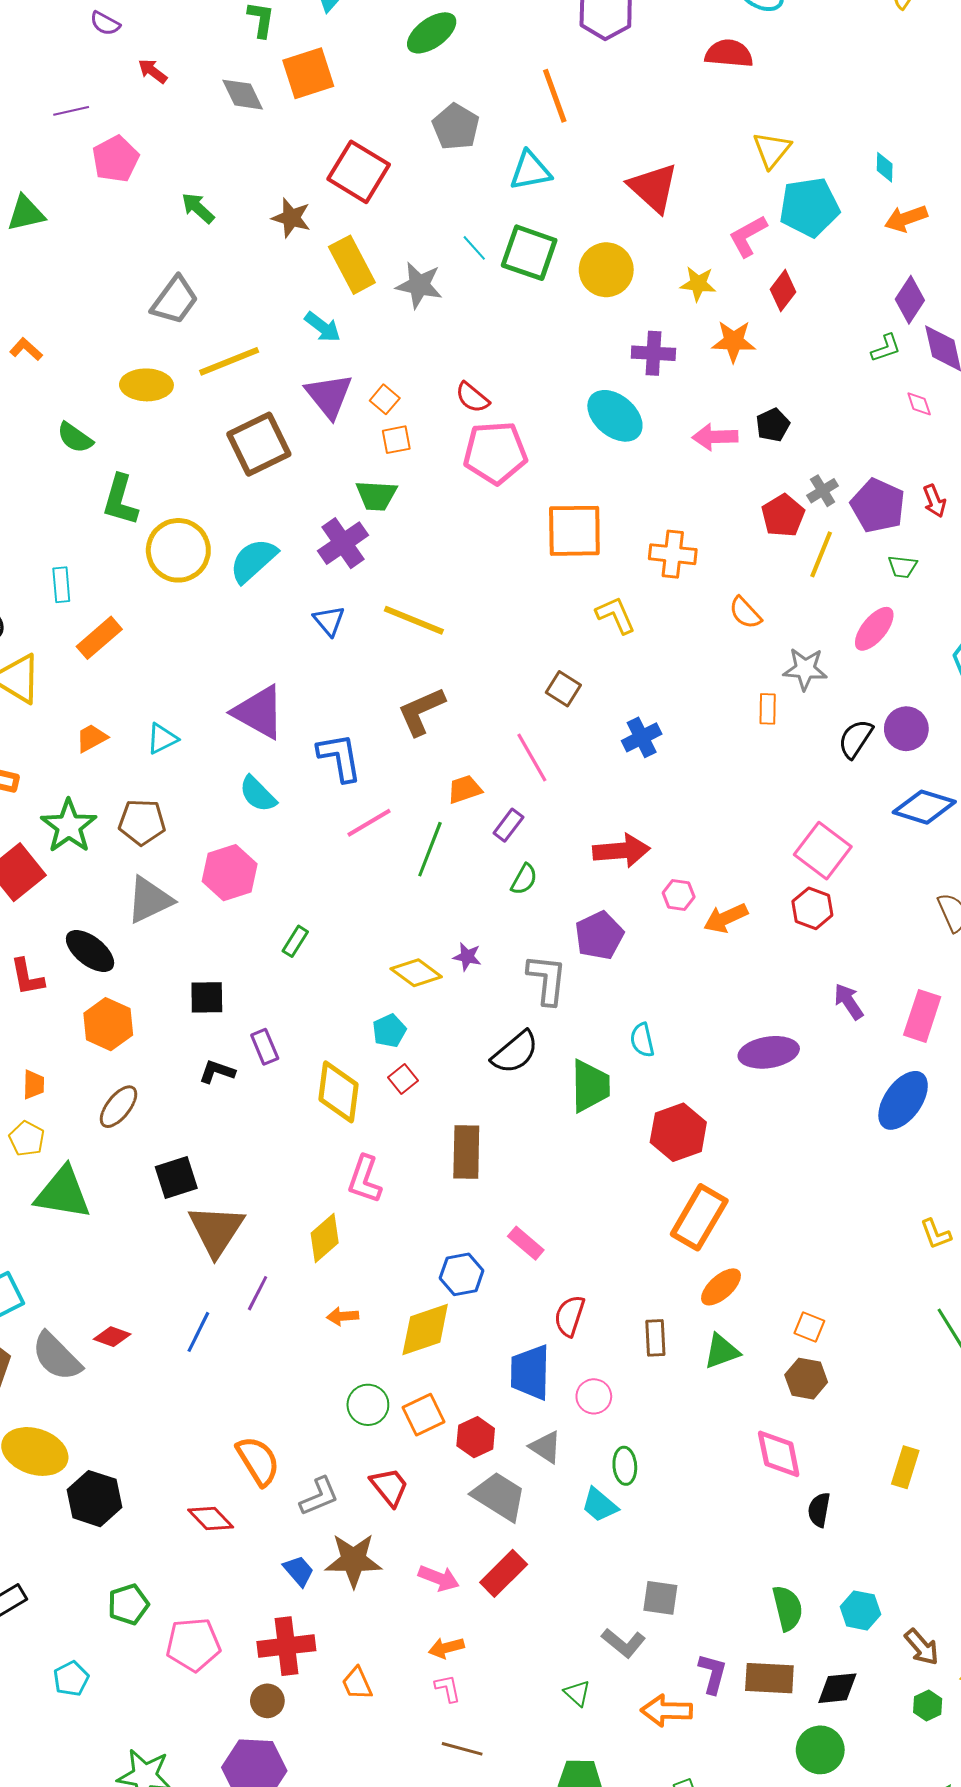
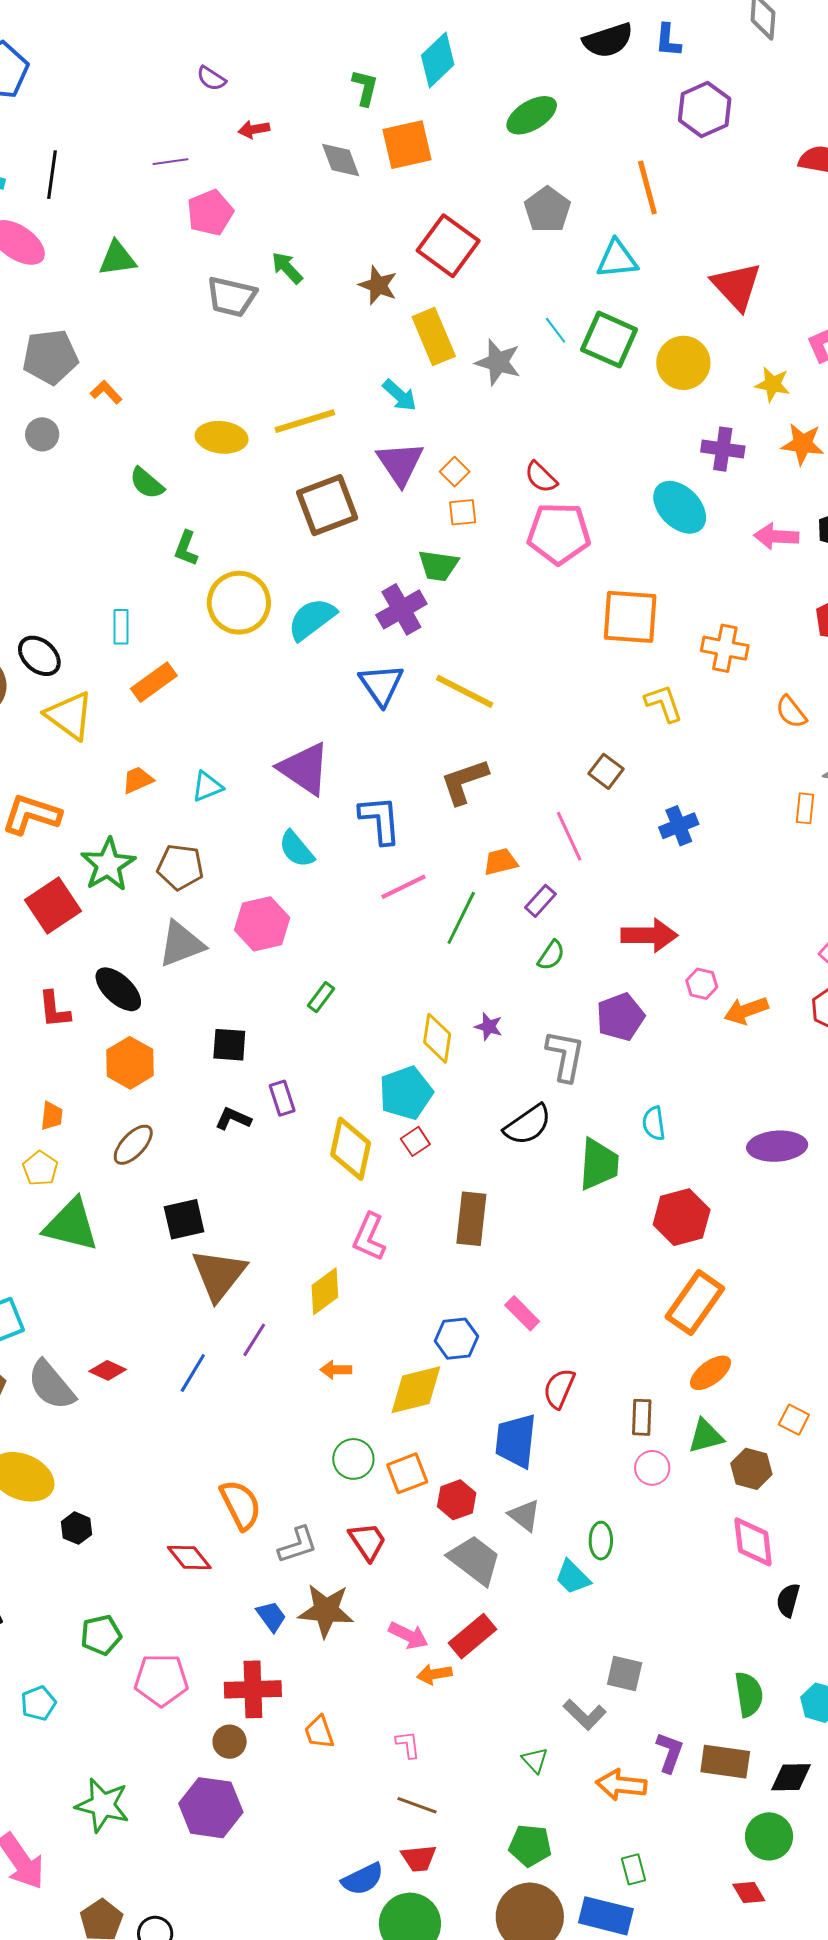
red arrow: (153, 71) -> (254, 129), turned -52
gray trapezoid: (175, 300) -> (231, 297), moved, turned 62
green L-shape: (120, 500) -> (186, 548), size x0.7
blue triangle: (329, 621) -> (381, 685), size x1.4
yellow diamond: (416, 973) -> (437, 1038), turned 57
cyan pentagon: (389, 1031) -> (406, 1093), size x1.6
brown hexagon: (806, 1379) -> (751, 1469), moved
pink circle: (594, 1396) -> (652, 1468), moved
black hexagon: (94, 1499) -> (77, 1528), size x0.6
orange arrow: (446, 1648) -> (434, 1674), moved

